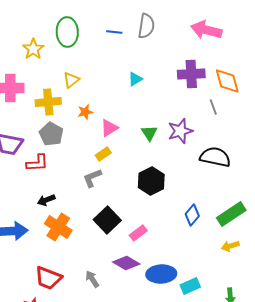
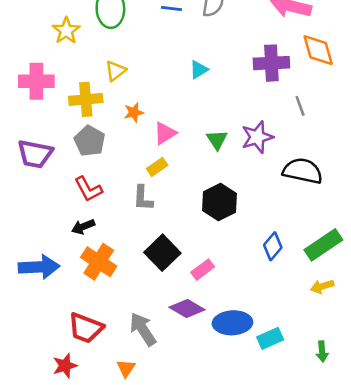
orange diamond: (227, 81) -> (318, 50), moved
red L-shape: (37, 163) -> (88, 189), moved, turned 65
gray L-shape: (92, 178) -> (143, 198), turned -65
gray arrow: (92, 279) -> (143, 329), size x1.5

